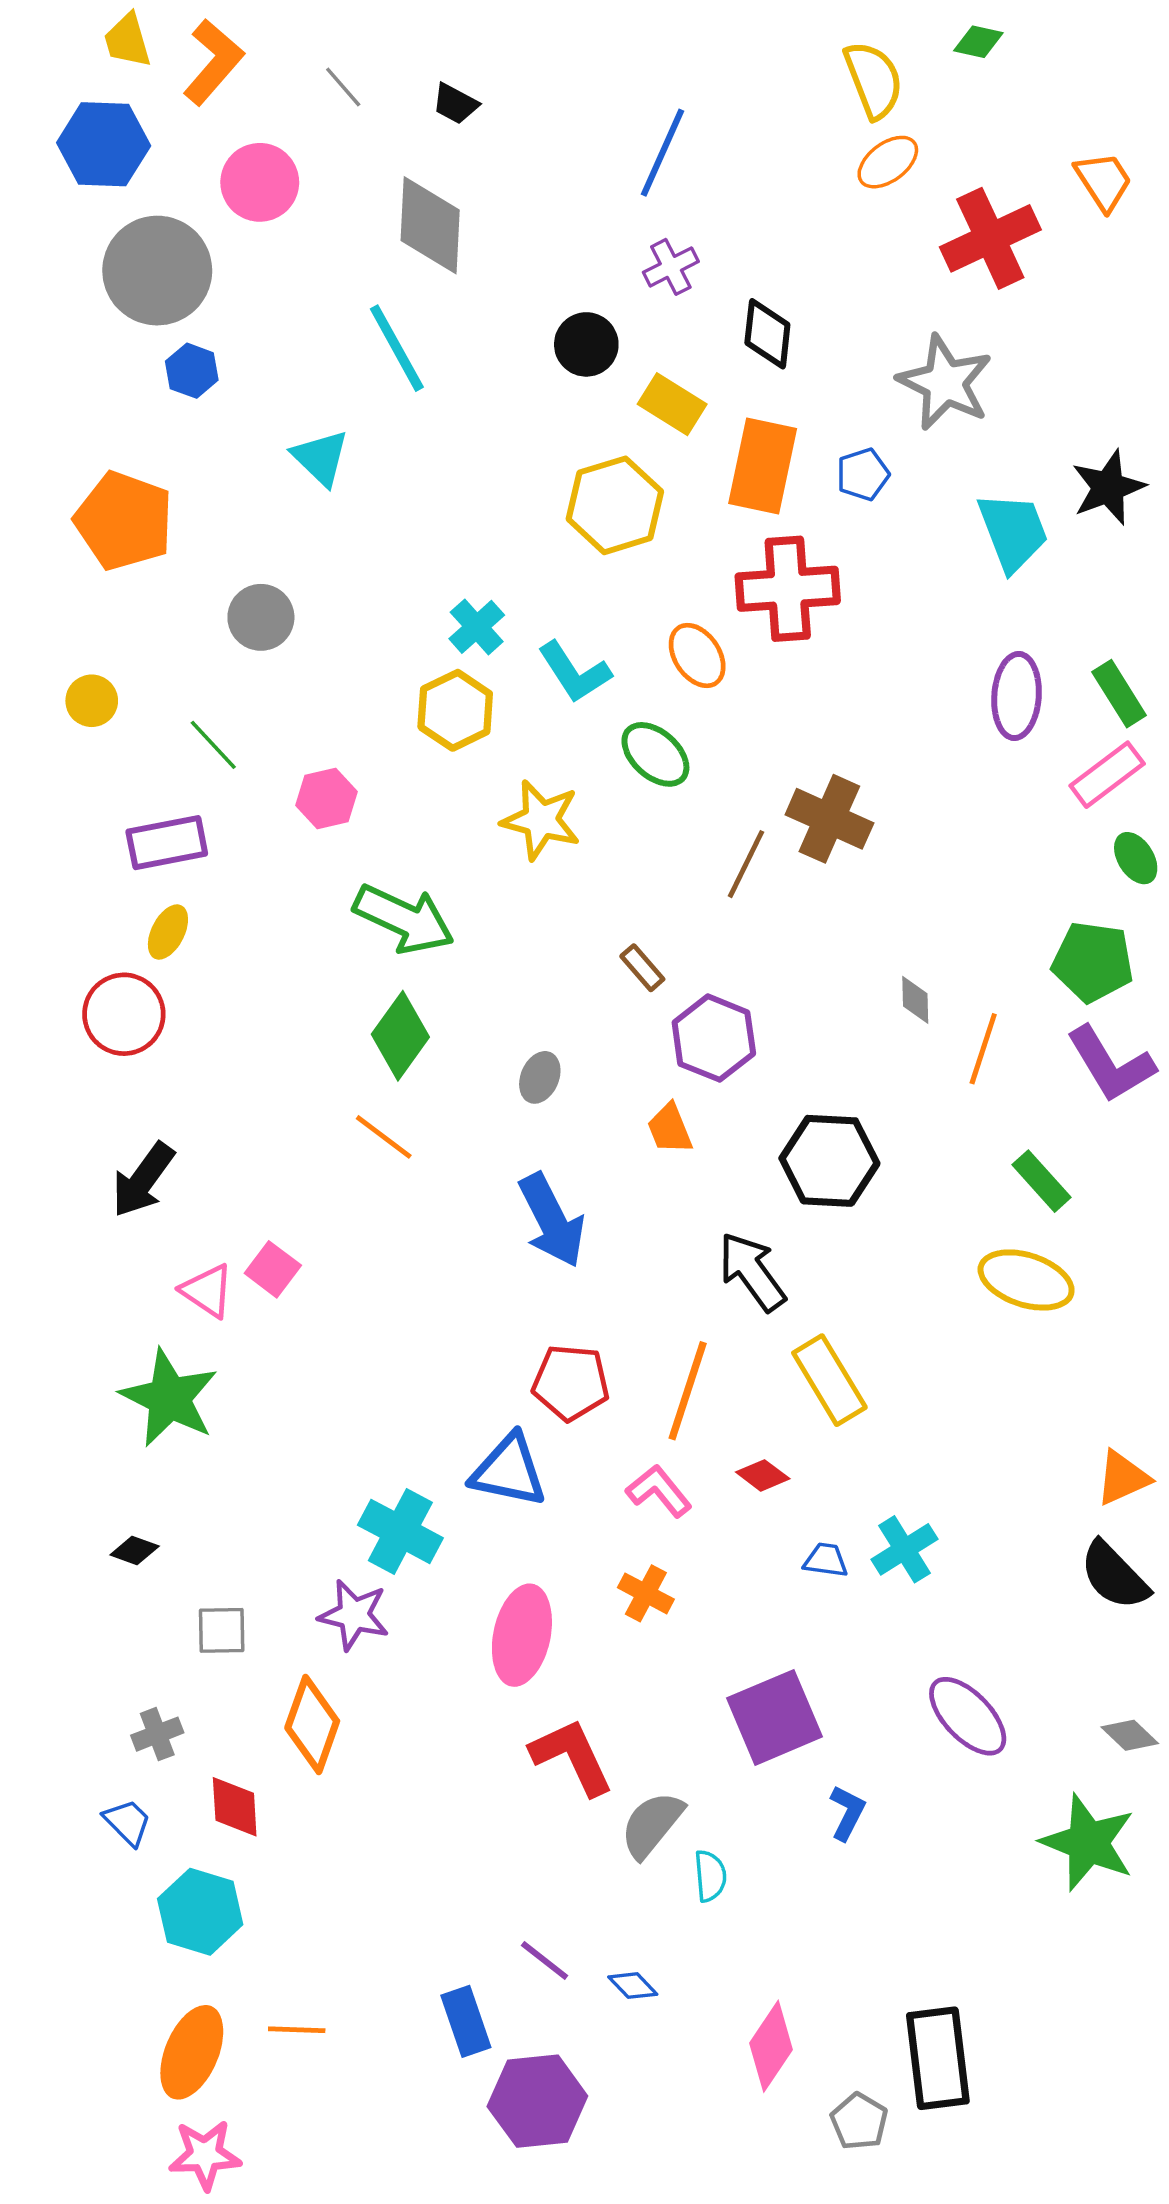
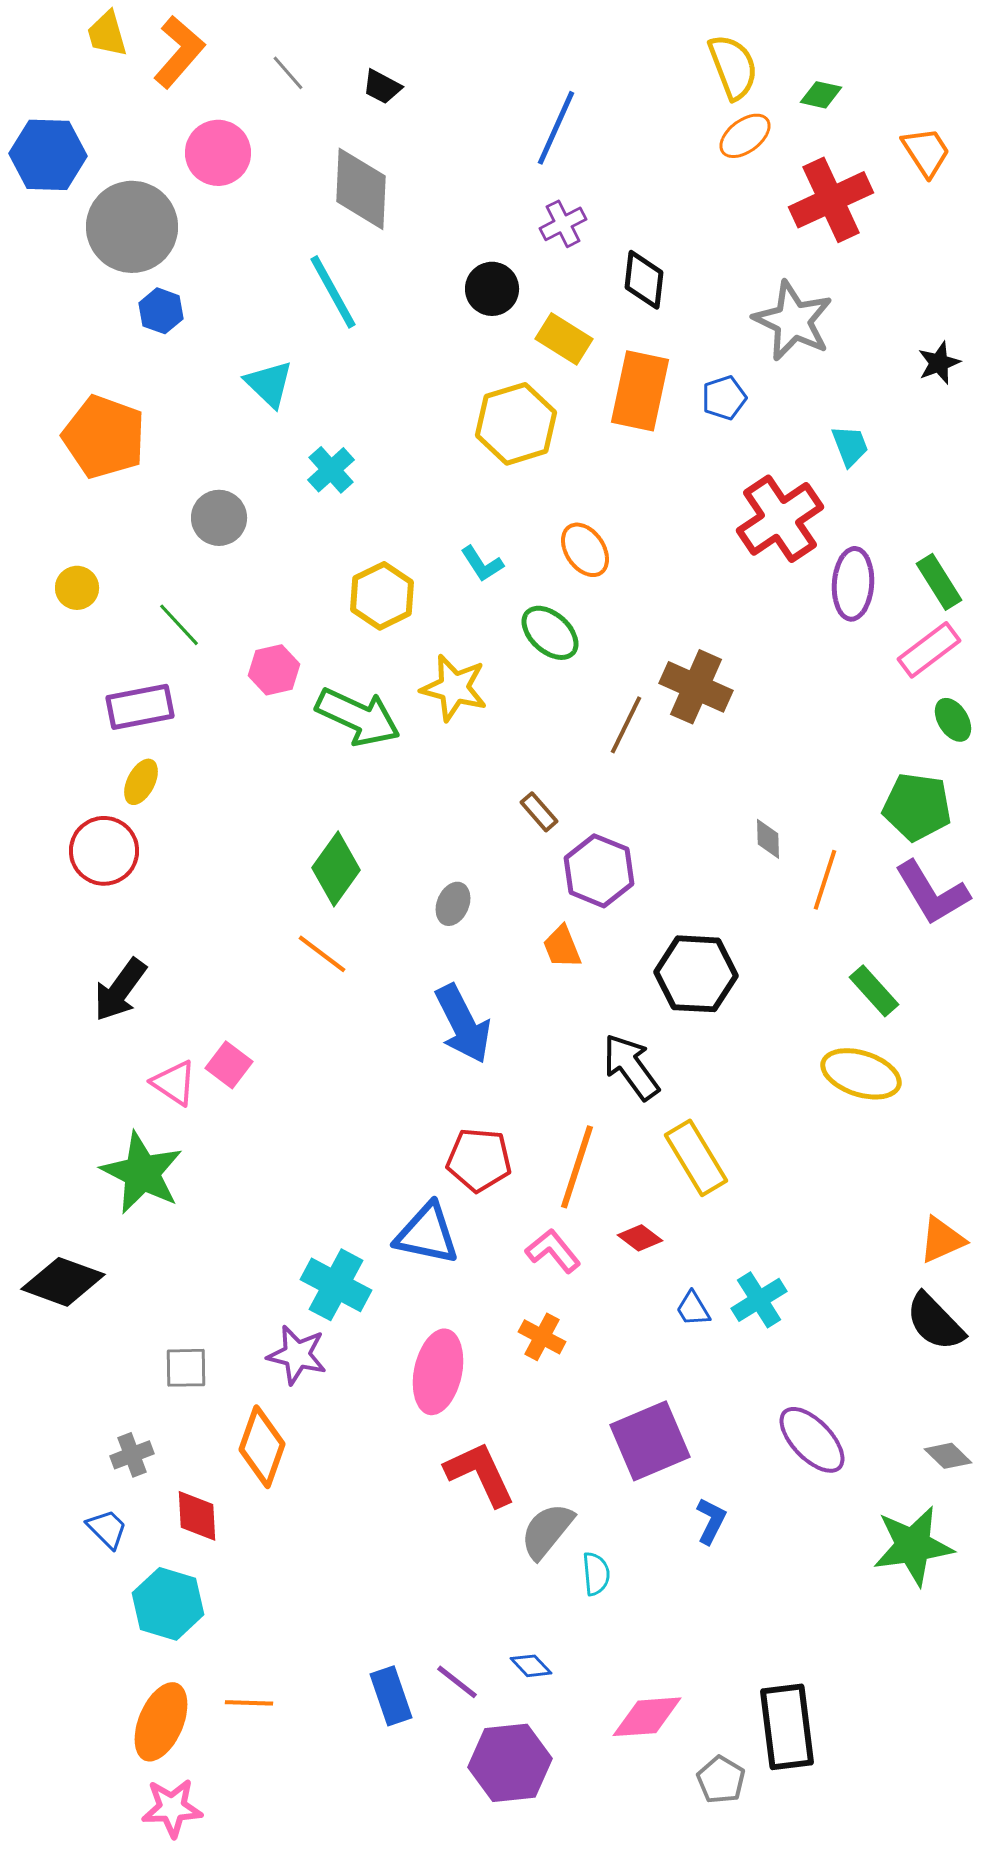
green diamond: (978, 42) -> (821, 95), moved
blue hexagon: (104, 144) -> (48, 155), moved
black star: (1108, 487) -> (939, 363), moved, size x0.7
cyan trapezoid: (1013, 532) -> (850, 446), size x0.6
red cross: (788, 589) -> (780, 519), moved, turned -30
cyan cross: (477, 627) -> (331, 470), moved
cyan L-shape: (574, 672) -> (482, 564), size x0.7
green arrow: (404, 919) -> (358, 717), moved
black diamond: (135, 1551) -> (63, 1282), moved, size x2.0
blue trapezoid: (826, 1560) -> (693, 1309), turned -129
green star: (1088, 1843) -> (913, 1546), turned -30
purple line: (545, 1961) -> (457, 1682), moved
pink diamond: (771, 2046) -> (647, 1717), turned 52
purple hexagon: (537, 2101) -> (510, 1763), moved

